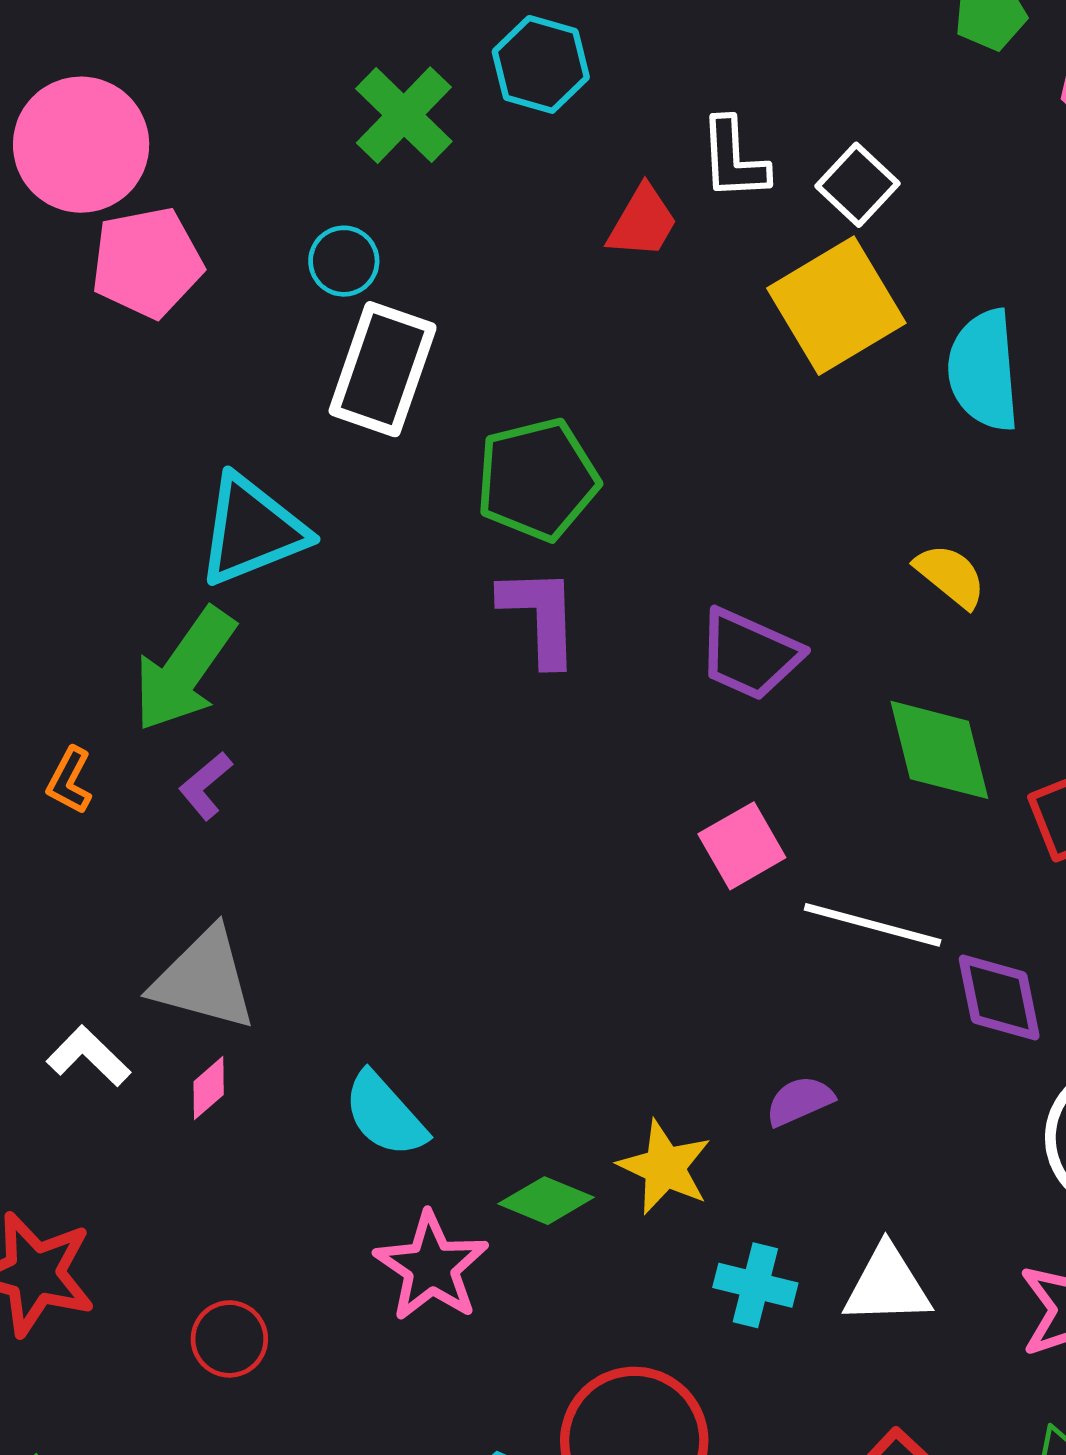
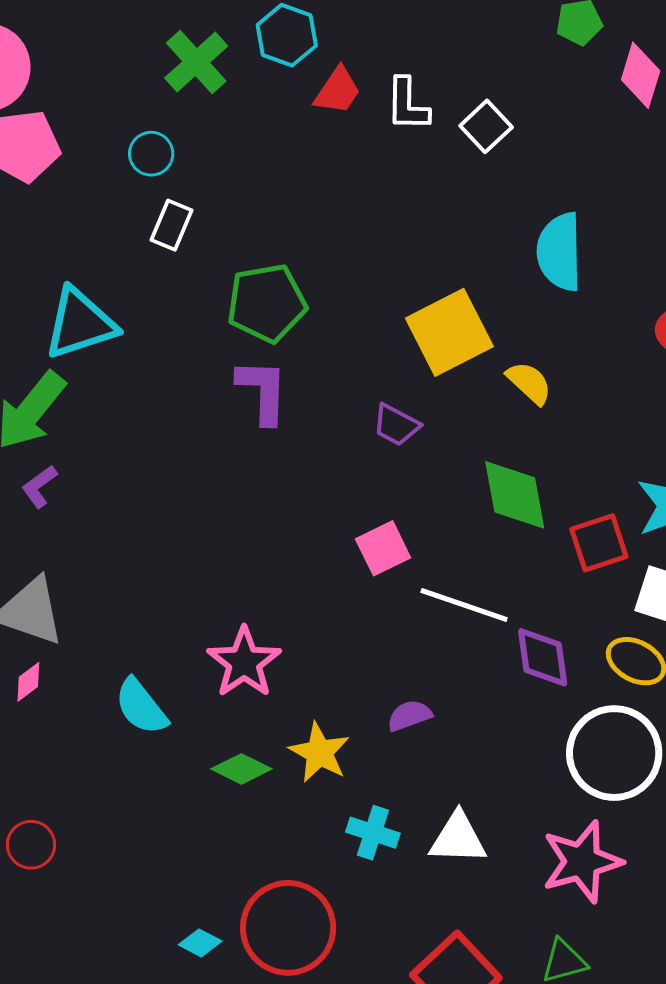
red trapezoid: (643, 222) -> (338, 91), moved
yellow square: (836, 306) -> (449, 332), moved
white rectangle: (383, 369) -> (171, 225), size x0.6
purple trapezoid: (749, 654) -> (396, 425), size x0.7
pink star: (431, 1267) -> (244, 662), moved

